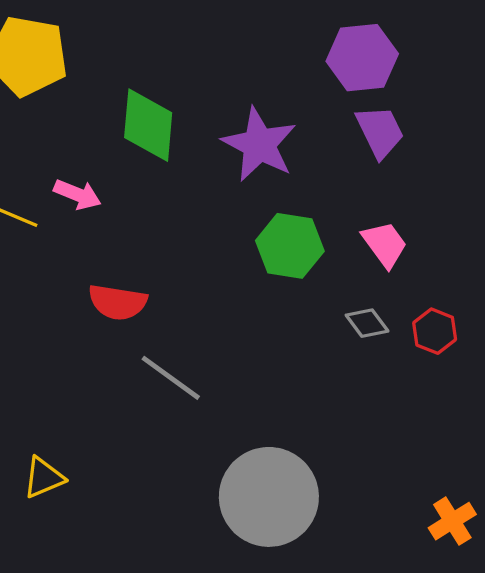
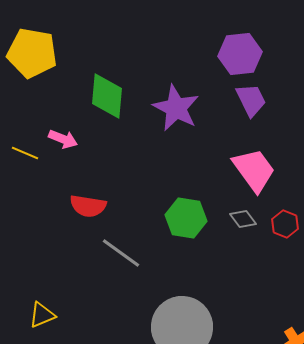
pink trapezoid: (385, 244) -> (254, 170), size x1.5
green hexagon: (290, 246) -> (186, 218), moved

